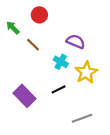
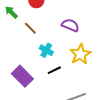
cyan cross: (61, 62) -> (46, 50), moved

